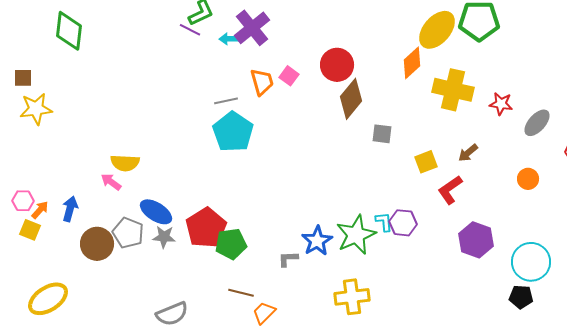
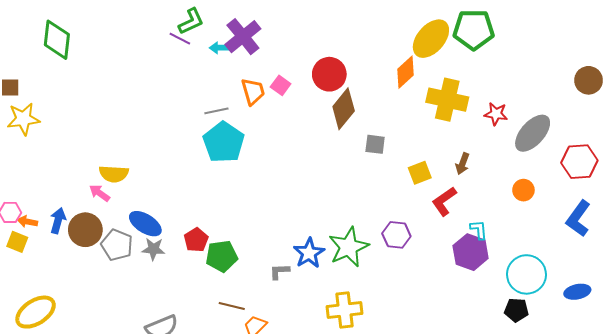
gray ellipse: (537, 123) -> (533, 133), size x1.4
brown arrow: (468, 153) -> (462, 164), turned -30
orange arrow: (40, 210) -> (27, 222), turned -120
cyan L-shape: (384, 222) -> (479, 230), moved
red pentagon: (206, 228) -> (196, 240), size x0.6
brown circle: (97, 244) -> (85, 230), moved

